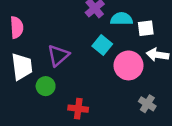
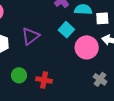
green circle: (46, 86) -> (19, 75), moved

